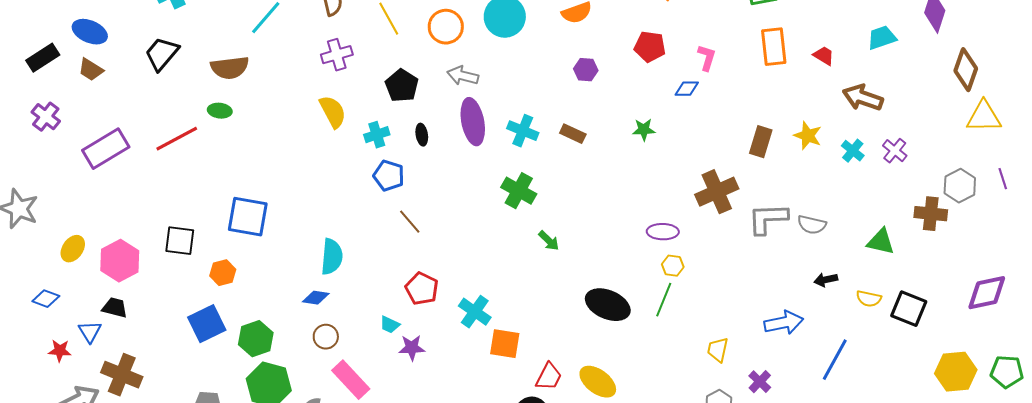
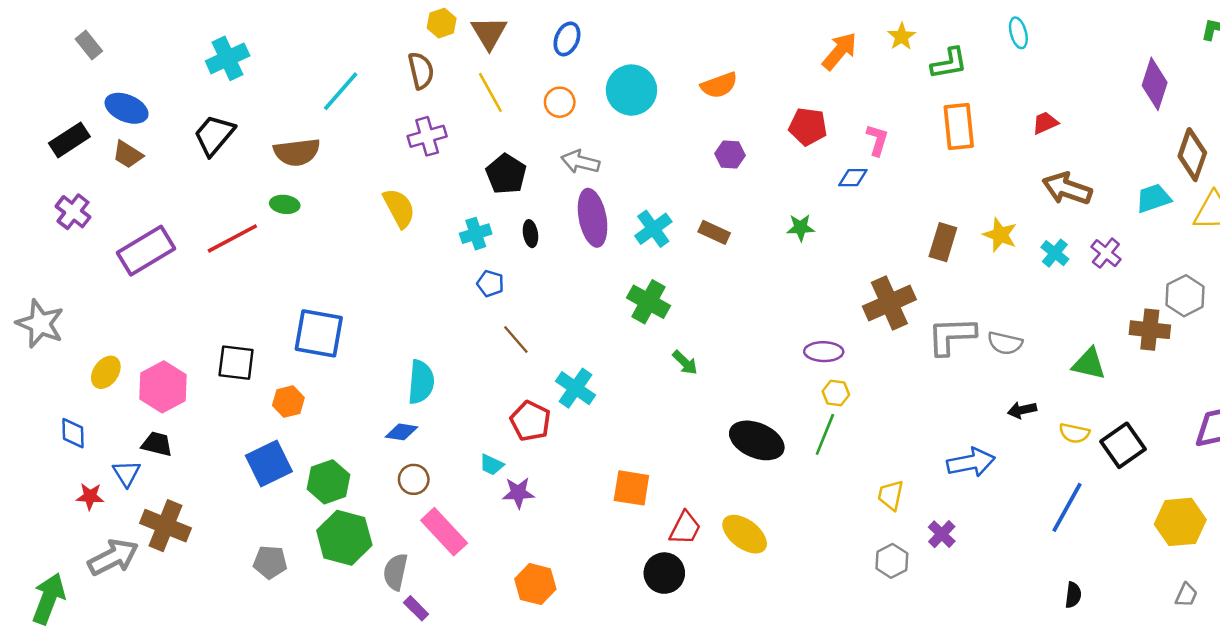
orange circle: (446, 27) -> (560, 102), size x0.7
cyan trapezoid: (882, 38) -> (1153, 198), moved
red trapezoid: (824, 56) -> (1045, 123), moved, turned -55
yellow semicircle: (333, 112) -> (399, 208), moved
cyan cross: (523, 131) -> (653, 229), turned 32
blue pentagon: (389, 176) -> (490, 283), size x0.7
blue diamond: (46, 299) -> (73, 433), turned 68
black square: (909, 309) -> (1123, 445), turned 33
cyan cross: (475, 312) -> (575, 388), moved
blue line: (835, 360) -> (1067, 507), moved

